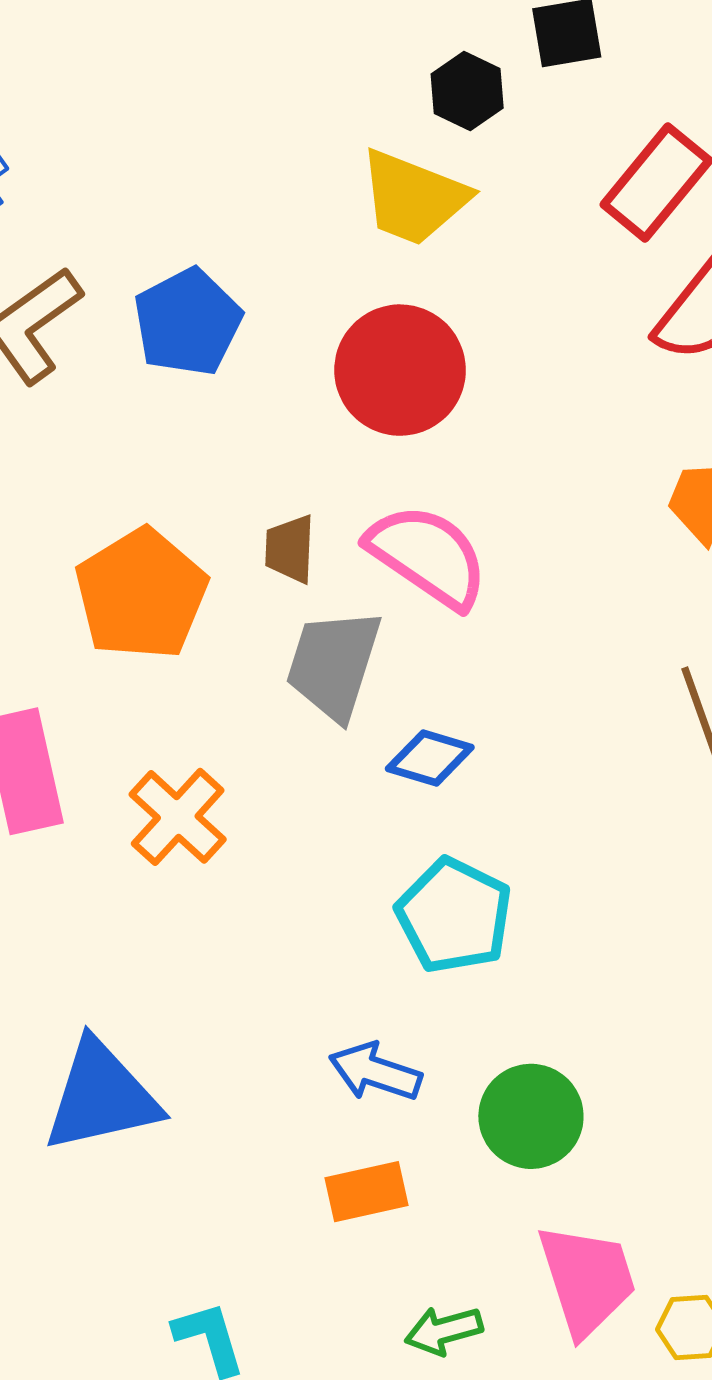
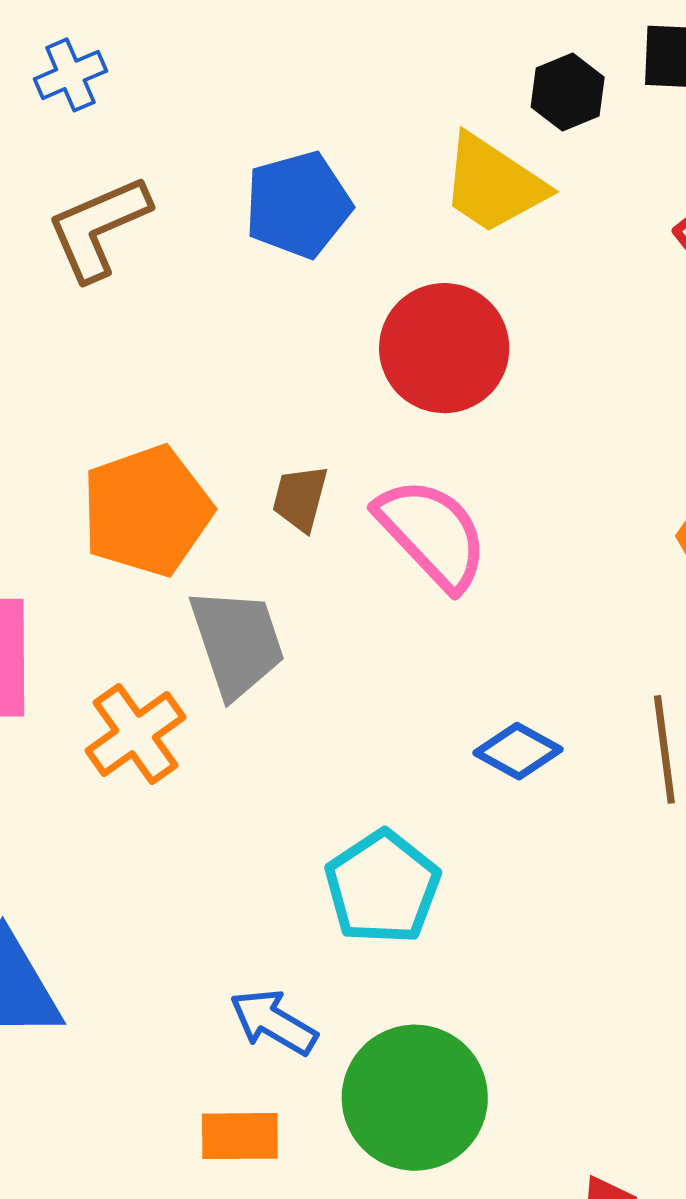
blue pentagon: (188, 322) -> (298, 205), moved
gray trapezoid: (334, 664) -> (237, 643), moved, turned 132
blue diamond: (430, 758) -> (518, 751), moved
green circle: (531, 1116) -> (415, 1098), size x1.4

